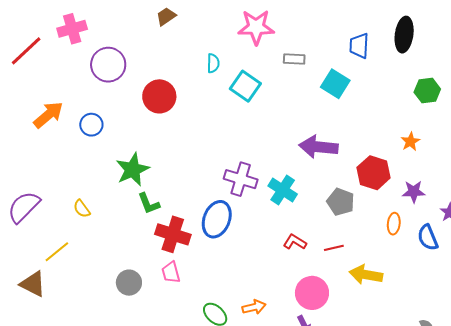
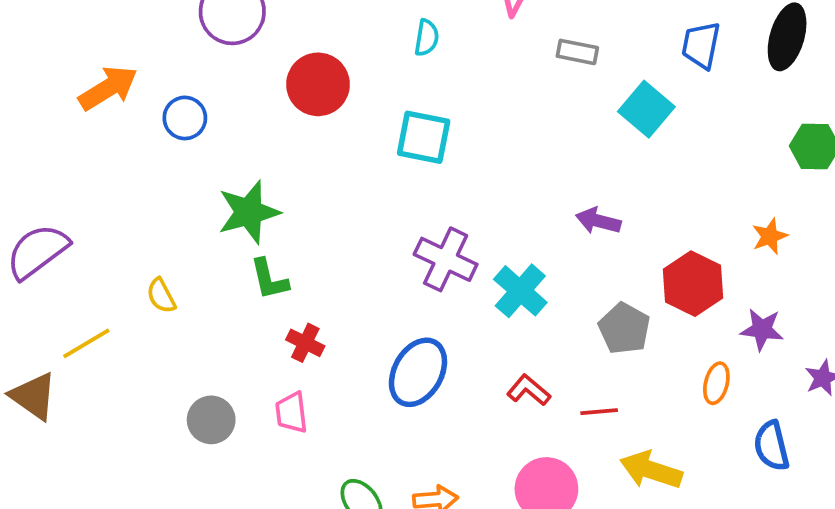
cyan square: (245, 86) -> (424, 137), moved, turned -32
purple arrow: (318, 147) -> (598, 221), size x0.6
yellow semicircle: (82, 209) -> (161, 296), moved
blue ellipse: (217, 219) -> (418, 372), moved
red cross: (173, 234) -> (305, 343), size x0.6
blue semicircle: (428, 238) -> (772, 446), moved

